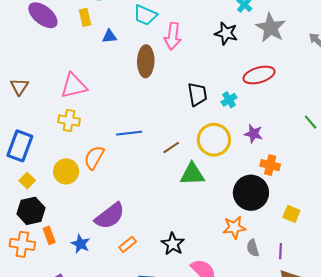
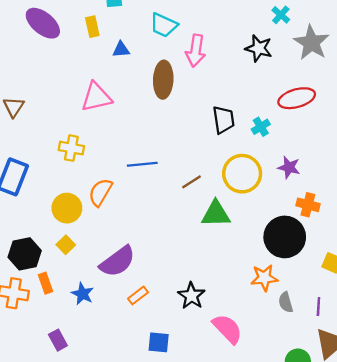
pink triangle: (74, 86) -> (96, 97), moved
yellow square: (27, 181) -> (66, 245), moved

